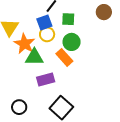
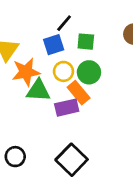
yellow circle: (47, 34) -> (63, 71), moved
orange star: (25, 44) -> (26, 72), turned 30
purple rectangle: (46, 80) -> (67, 108), moved

